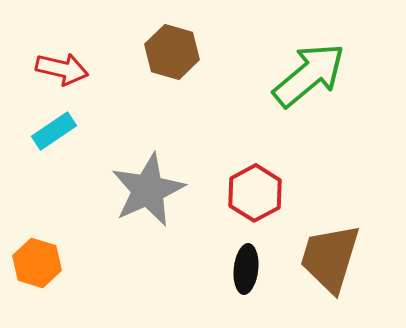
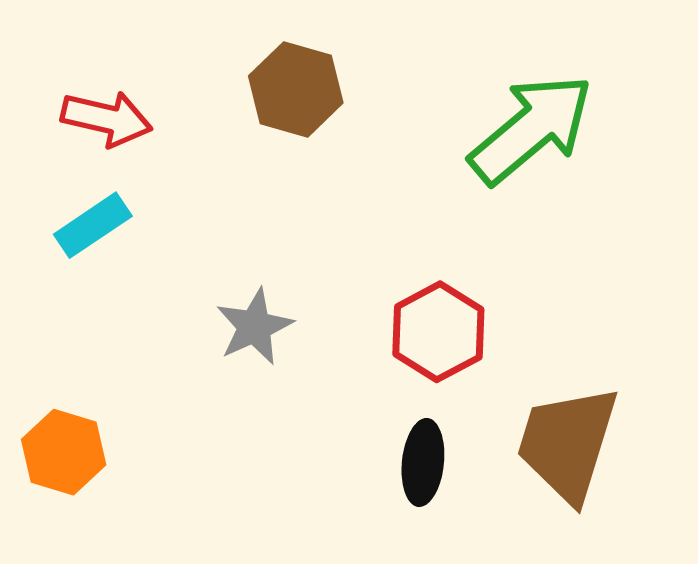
gray star: (148, 190) -> (254, 327), size x0.6

